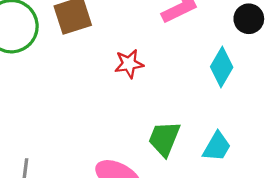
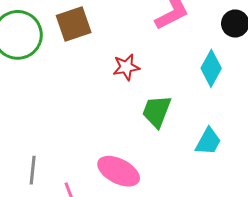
green trapezoid: (164, 139) -> (157, 111), moved

